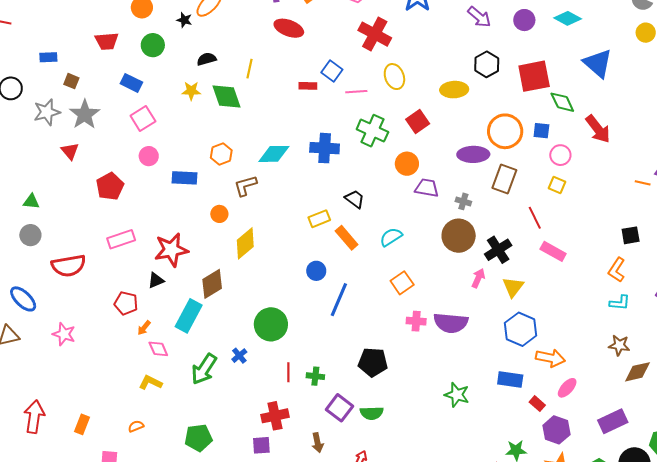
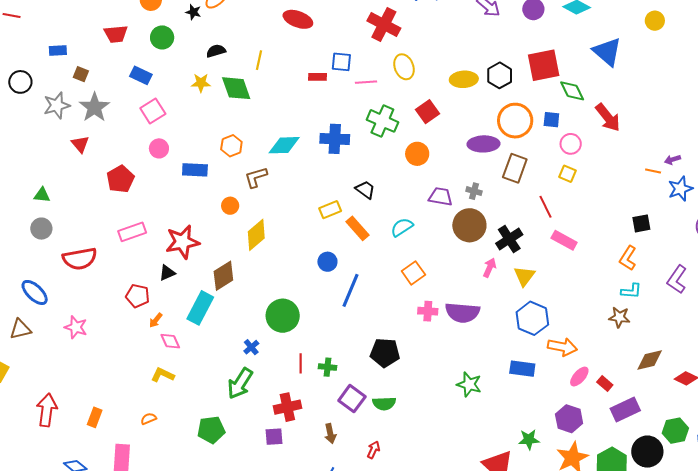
black hexagon: (487, 64) -> (500, 75), moved
blue square: (332, 71) -> (341, 62), turned -30
purple trapezoid: (427, 188) -> (440, 197), moved
brown star: (619, 345) -> (619, 317), moved
green arrow: (204, 369) -> (240, 383), moved
red rectangle: (537, 404) -> (605, 383), moved

